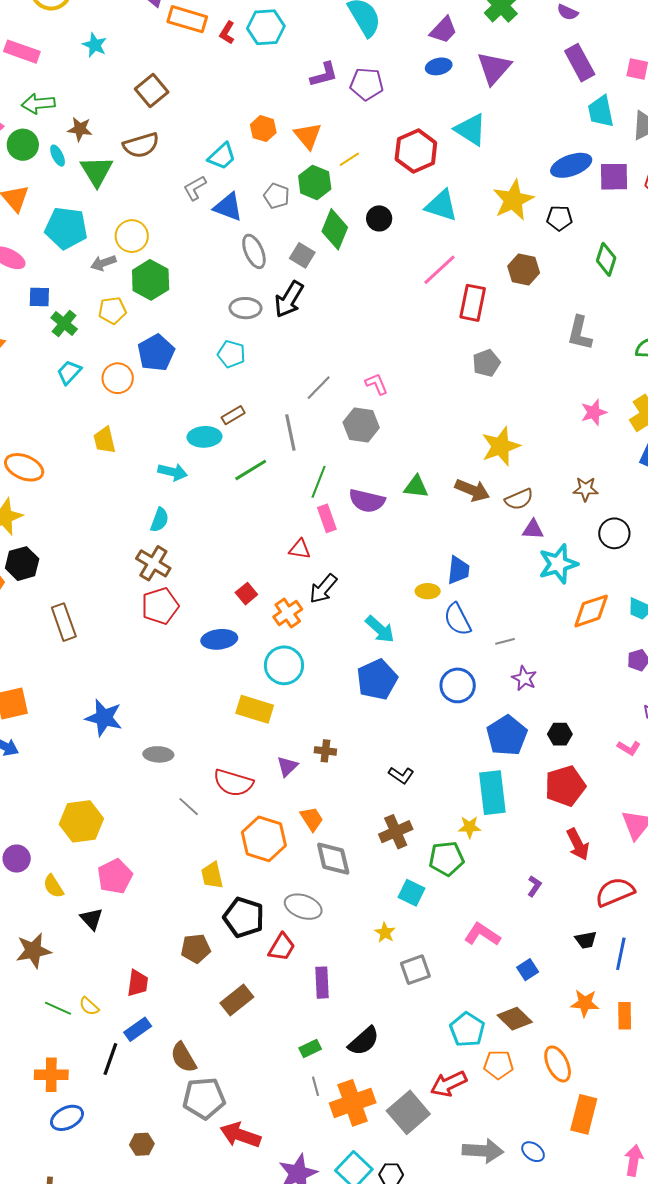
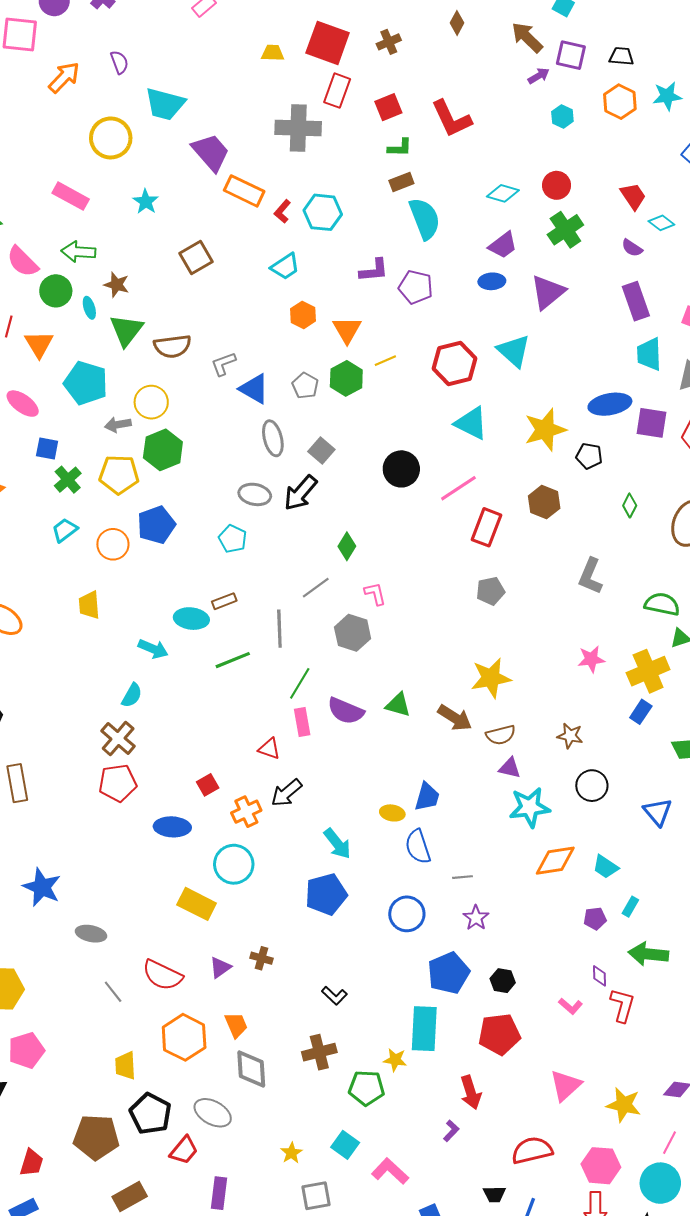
brown semicircle: (141, 145) -> (172, 346), moved
cyan trapezoid: (222, 156) -> (285, 267), moved
black circle: (379, 218) -> (401, 469), moved, size x1.4
green diamond: (335, 229) -> (347, 546), moved, size x0.7
green diamond: (606, 259) -> (630, 506), size x0.7
yellow pentagon: (112, 310) -> (119, 474), size x1.4
red arrow: (578, 844) -> (471, 1092), moved
cyan square: (412, 893) -> (345, 1145), moved
brown pentagon: (196, 948) -> (96, 1137), size x1.5

